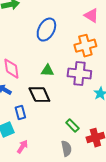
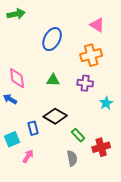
purple cross: (79, 74) -> (85, 83), size x0.7
black diamond: (39, 95) -> (55, 116), moved, turned -35
blue rectangle: (20, 113) -> (33, 128), moved

